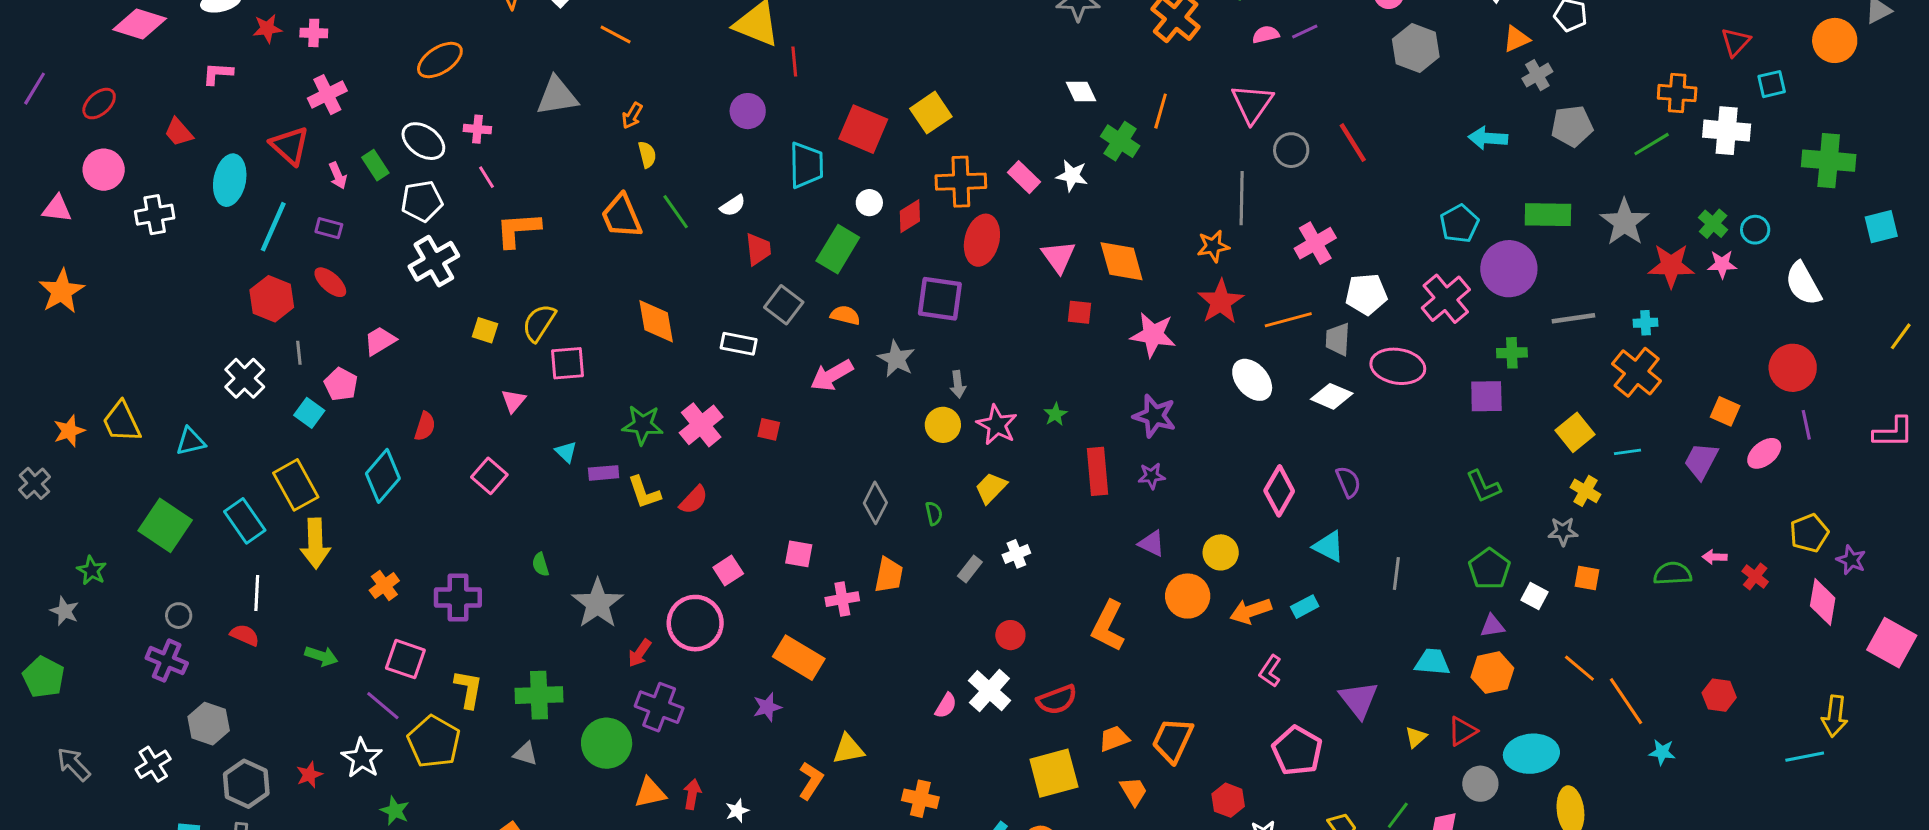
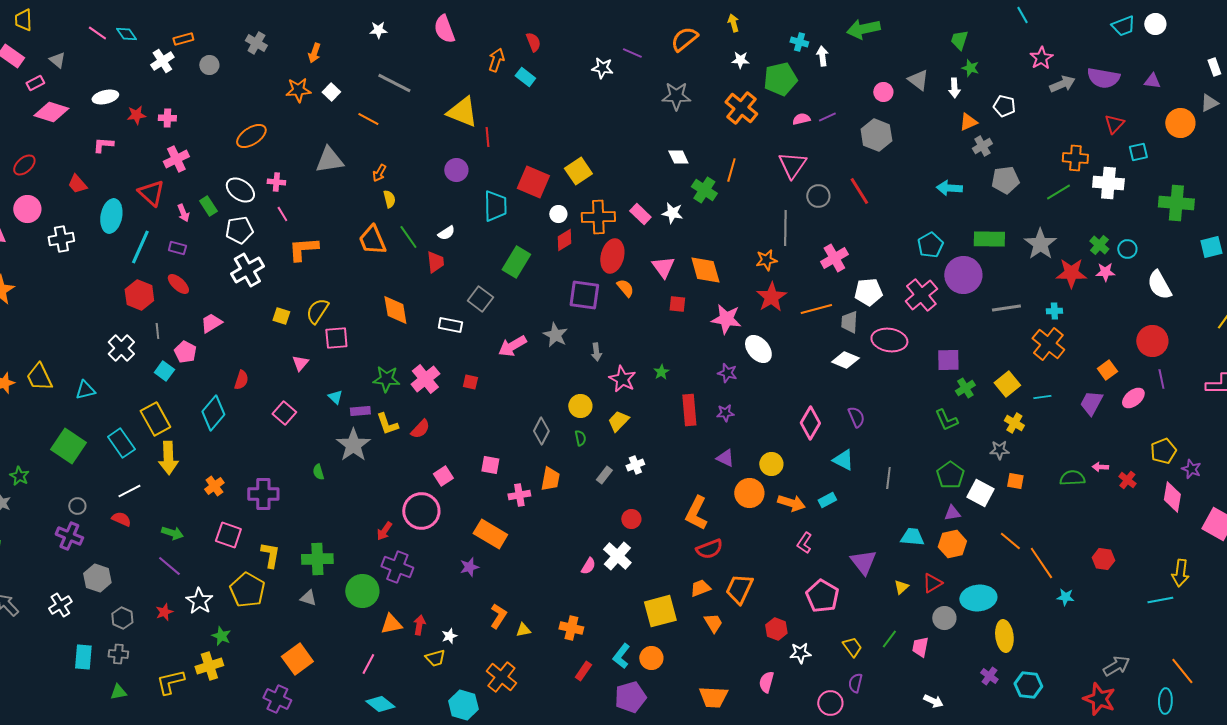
gray hexagon: (1416, 48) -> (876, 135), moved
white circle: (869, 203) -> (558, 214), moved
red trapezoid: (758, 249) -> (435, 262), moved
orange semicircle: (845, 315) -> (625, 288), moved, turned 36
green cross: (1512, 353) -> (965, 388), moved, turned -30
white ellipse: (1252, 380) -> (758, 349), moved
orange square: (1725, 411) -> (1107, 370), turned 30
purple star: (1155, 416) -> (727, 373), size x0.7
yellow circle: (943, 425) -> (580, 406), moved
white line: (257, 593) -> (129, 491), turned 60
white square: (1534, 596) -> (980, 493), size x1.5
gray star: (598, 604) -> (353, 445), moved
orange arrow: (1251, 611) -> (791, 503), turned -144
red semicircle: (1057, 700) -> (709, 549), moved
purple line: (383, 706) -> (169, 566), moved
yellow triangle: (848, 749) -> (523, 630), moved, size x0.7
gray hexagon: (246, 784) -> (122, 618), size x0.7

